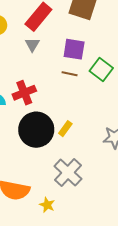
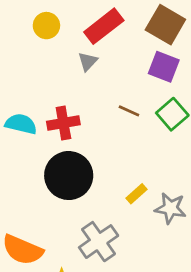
purple square: (74, 49) -> (164, 67), moved
yellow rectangle: (65, 129) -> (136, 194), moved

